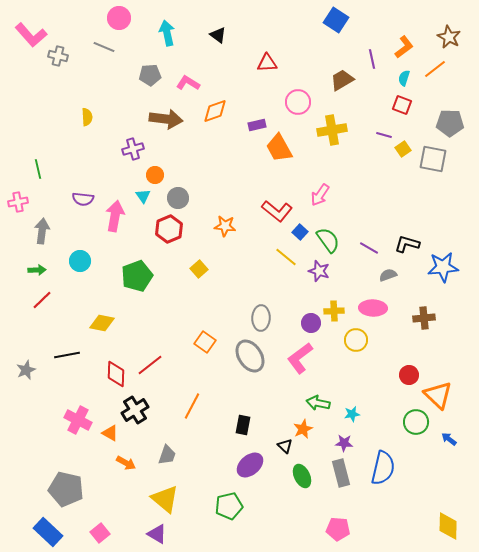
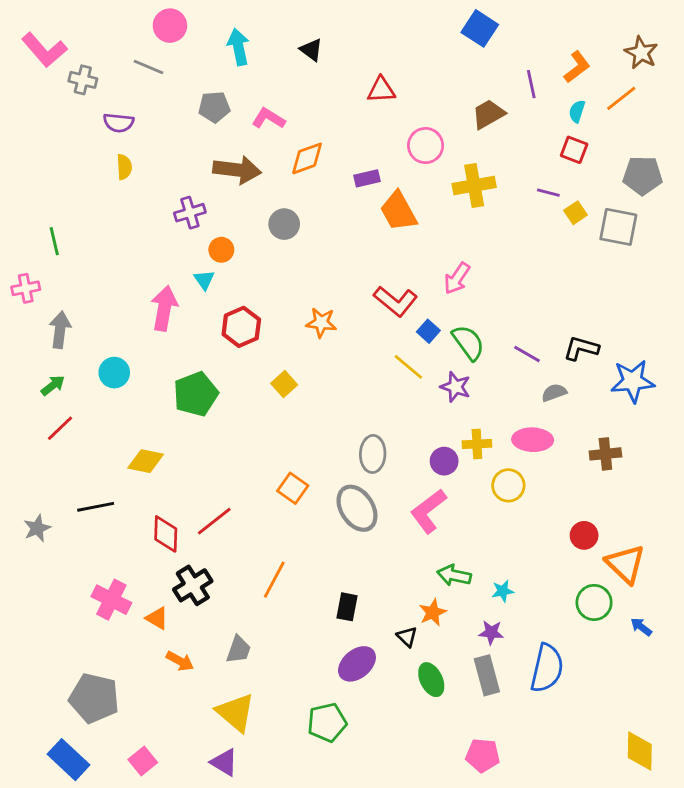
gray circle: (178, 198) -> (284, 224), moved
purple semicircle: (83, 199) -> (119, 123), moved
green arrow: (37, 270) -> (53, 385), turned -36

